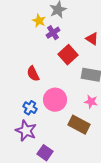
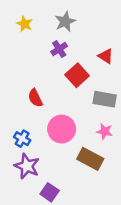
yellow star: (39, 21) -> (25, 24), moved
blue cross: (30, 108) -> (22, 139), moved

